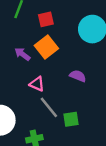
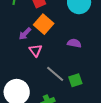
purple arrow: (22, 54) -> (25, 34), turned -72
pink triangle: (37, 84) -> (35, 50), moved, turned 40

